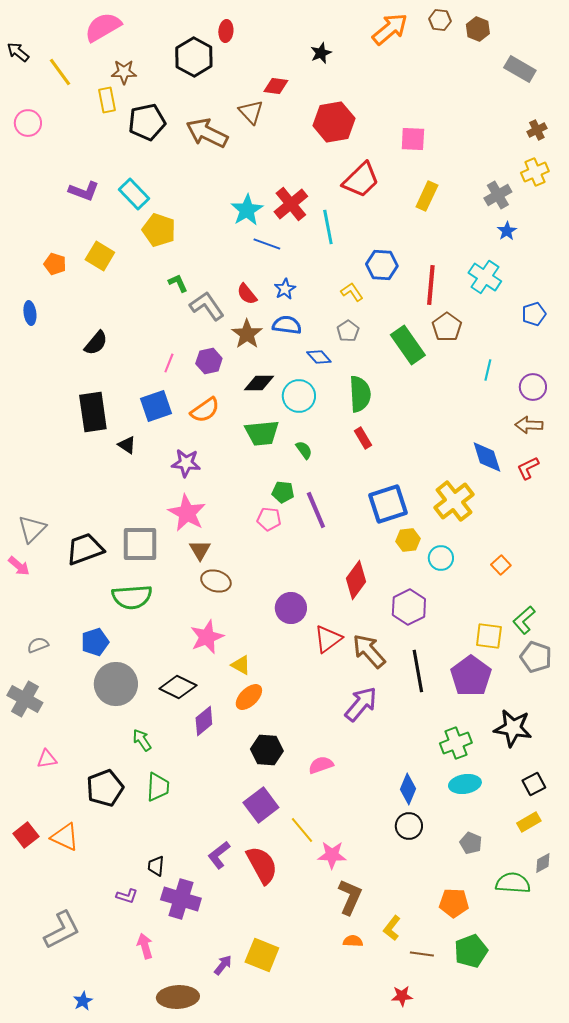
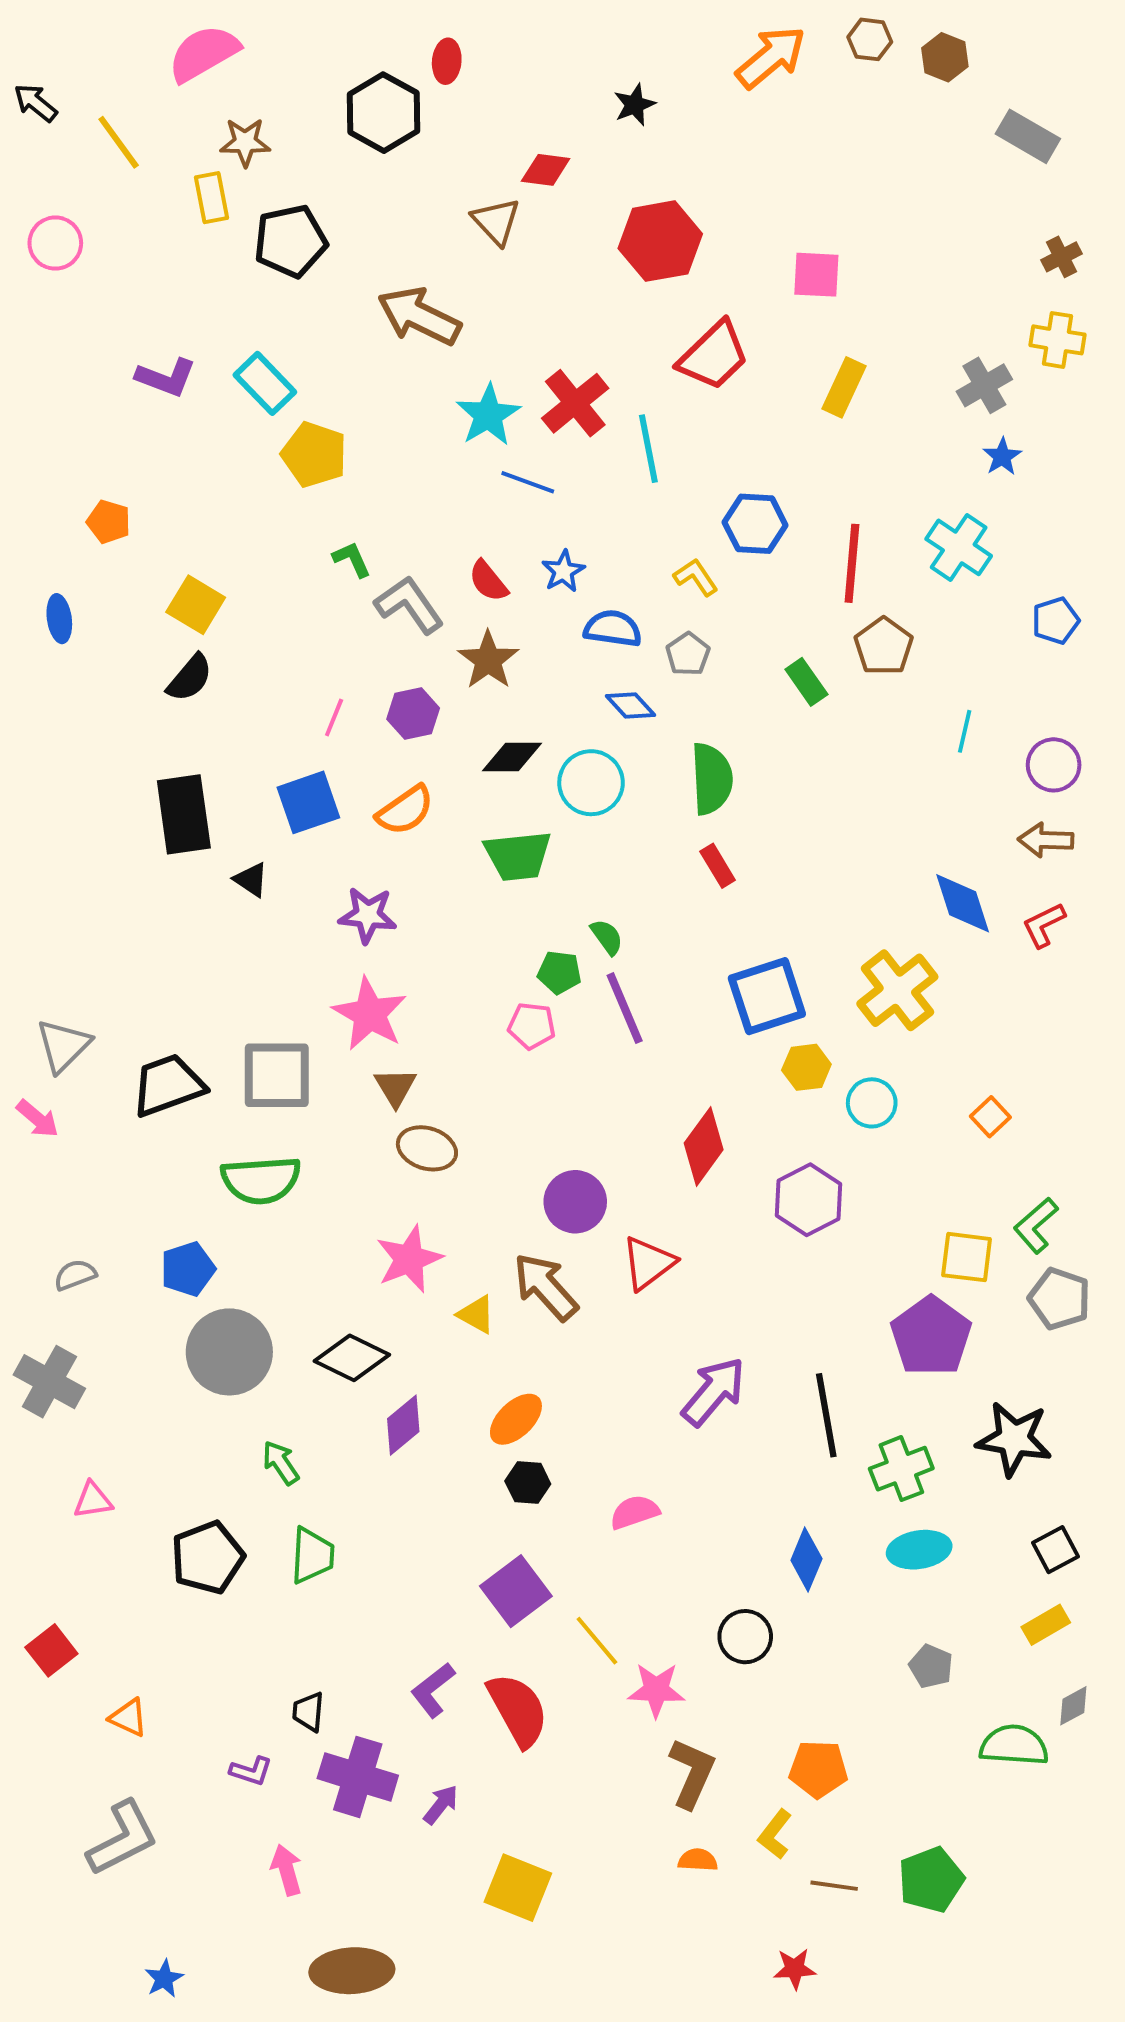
brown arrow: (207, 133) -> (419, 316), moved
yellow cross: (535, 172) -> (1058, 340), turned 32
yellow square: (100, 256) -> (196, 605), moved
blue semicircle: (287, 325) -> (613, 629), moved
green rectangle: (408, 345) -> (806, 682), size x0.6
green semicircle: (304, 450) -> (607, 937), moved
brown arrow: (369, 651) -> (546, 1287), moved
black line: (418, 671) -> (826, 1415), moved
orange ellipse: (249, 697) -> (516, 1419), moved
black hexagon: (267, 750) -> (528, 1482), size x0.7
black circle: (409, 826) -> (745, 1637), moved
orange triangle: (65, 837) -> (128, 1718), moved, size x0.7
orange pentagon: (454, 903) -> (818, 1769), moved
purple arrow: (223, 965) -> (441, 1805), moved

